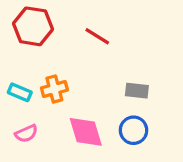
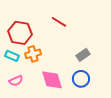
red hexagon: (33, 26) -> (20, 33), moved
gray rectangle: (137, 91) -> (83, 55), turned -40

